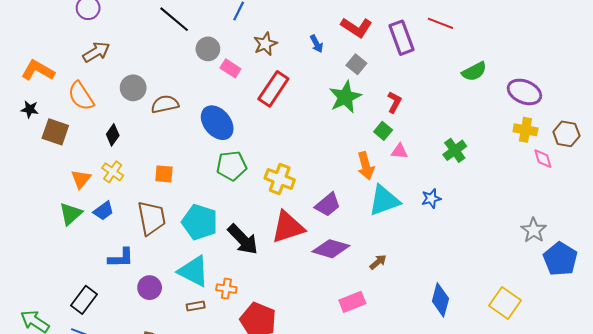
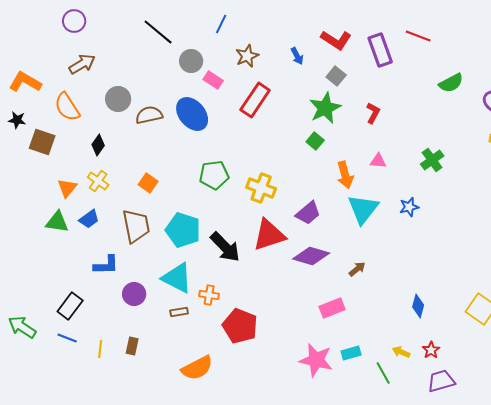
blue ellipse: (217, 123) -> (192, 114), moved
green square: (383, 131) -> (315, 141), moved
orange square: (164, 174) -> (148, 183), turned 30
cyan triangle: (384, 201) -> (363, 209), turned -32
green triangle: (71, 214) -> (57, 222), turned 50
blue diamond: (440, 300) -> (418, 306), size x0.7

